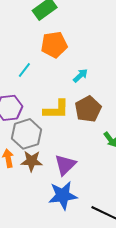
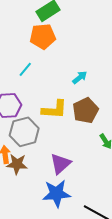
orange pentagon: (54, 45) -> (43, 36), moved
brown star: (32, 161) -> (17, 164), moved

